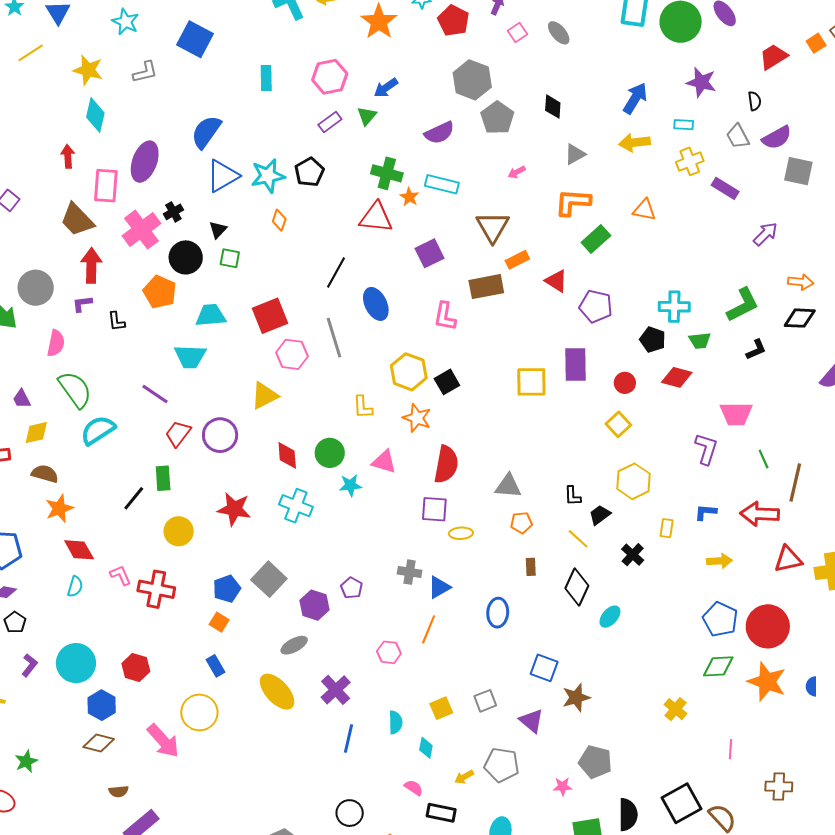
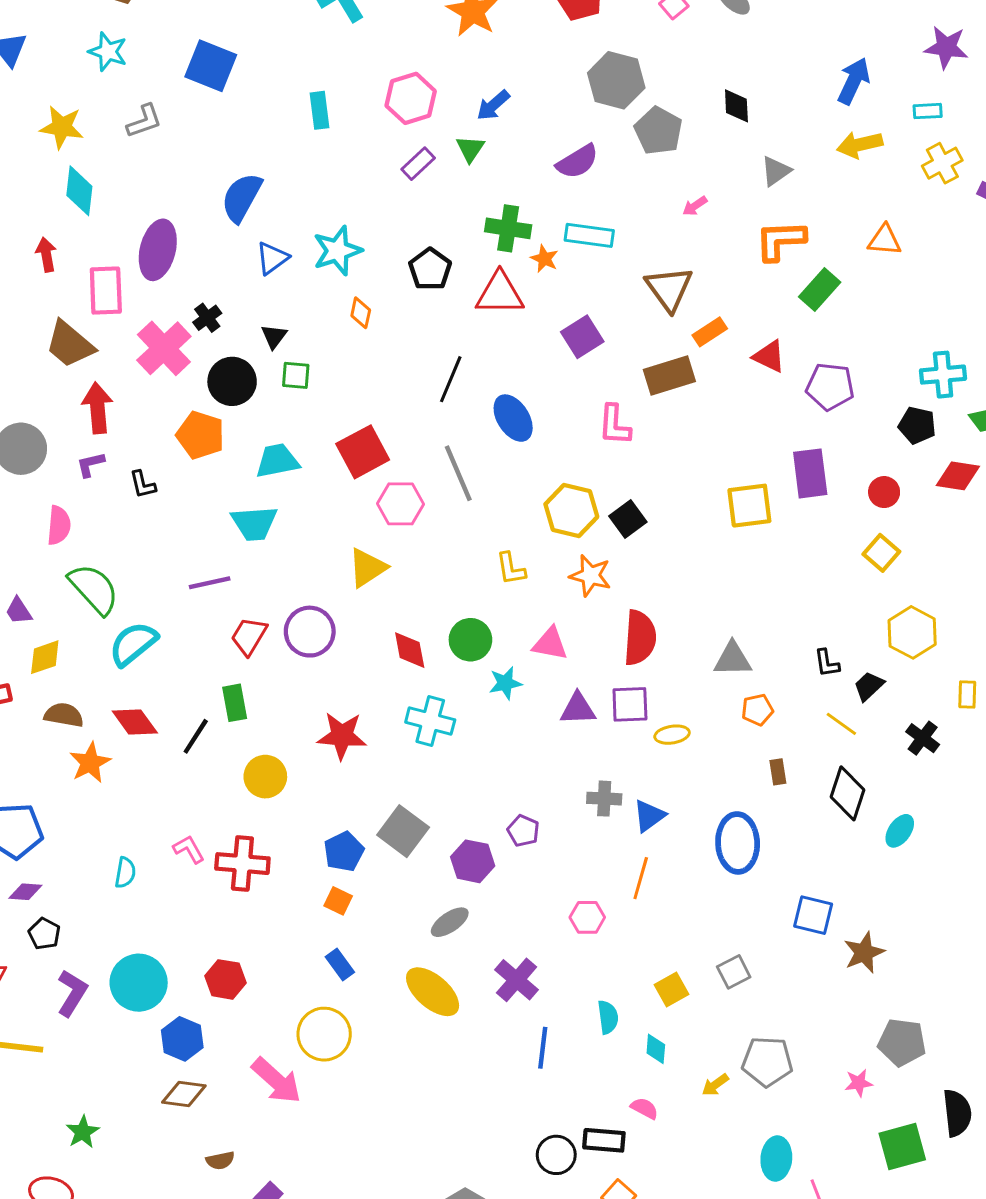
black pentagon: (309, 172) -> (430, 269), moved
blue triangle: (223, 176) -> (272, 258), size x0.7
purple line: (155, 394) -> (210, 583), turned -40
red diamond: (79, 550) -> (135, 722), moved
blue ellipse: (498, 613) -> (738, 843), size x1.4
purple L-shape: (29, 665) -> (72, 993), size x1.4
purple triangle: (531, 721) -> (578, 709), moved, turned -36
black rectangle: (441, 813) -> (604, 1140), moved

